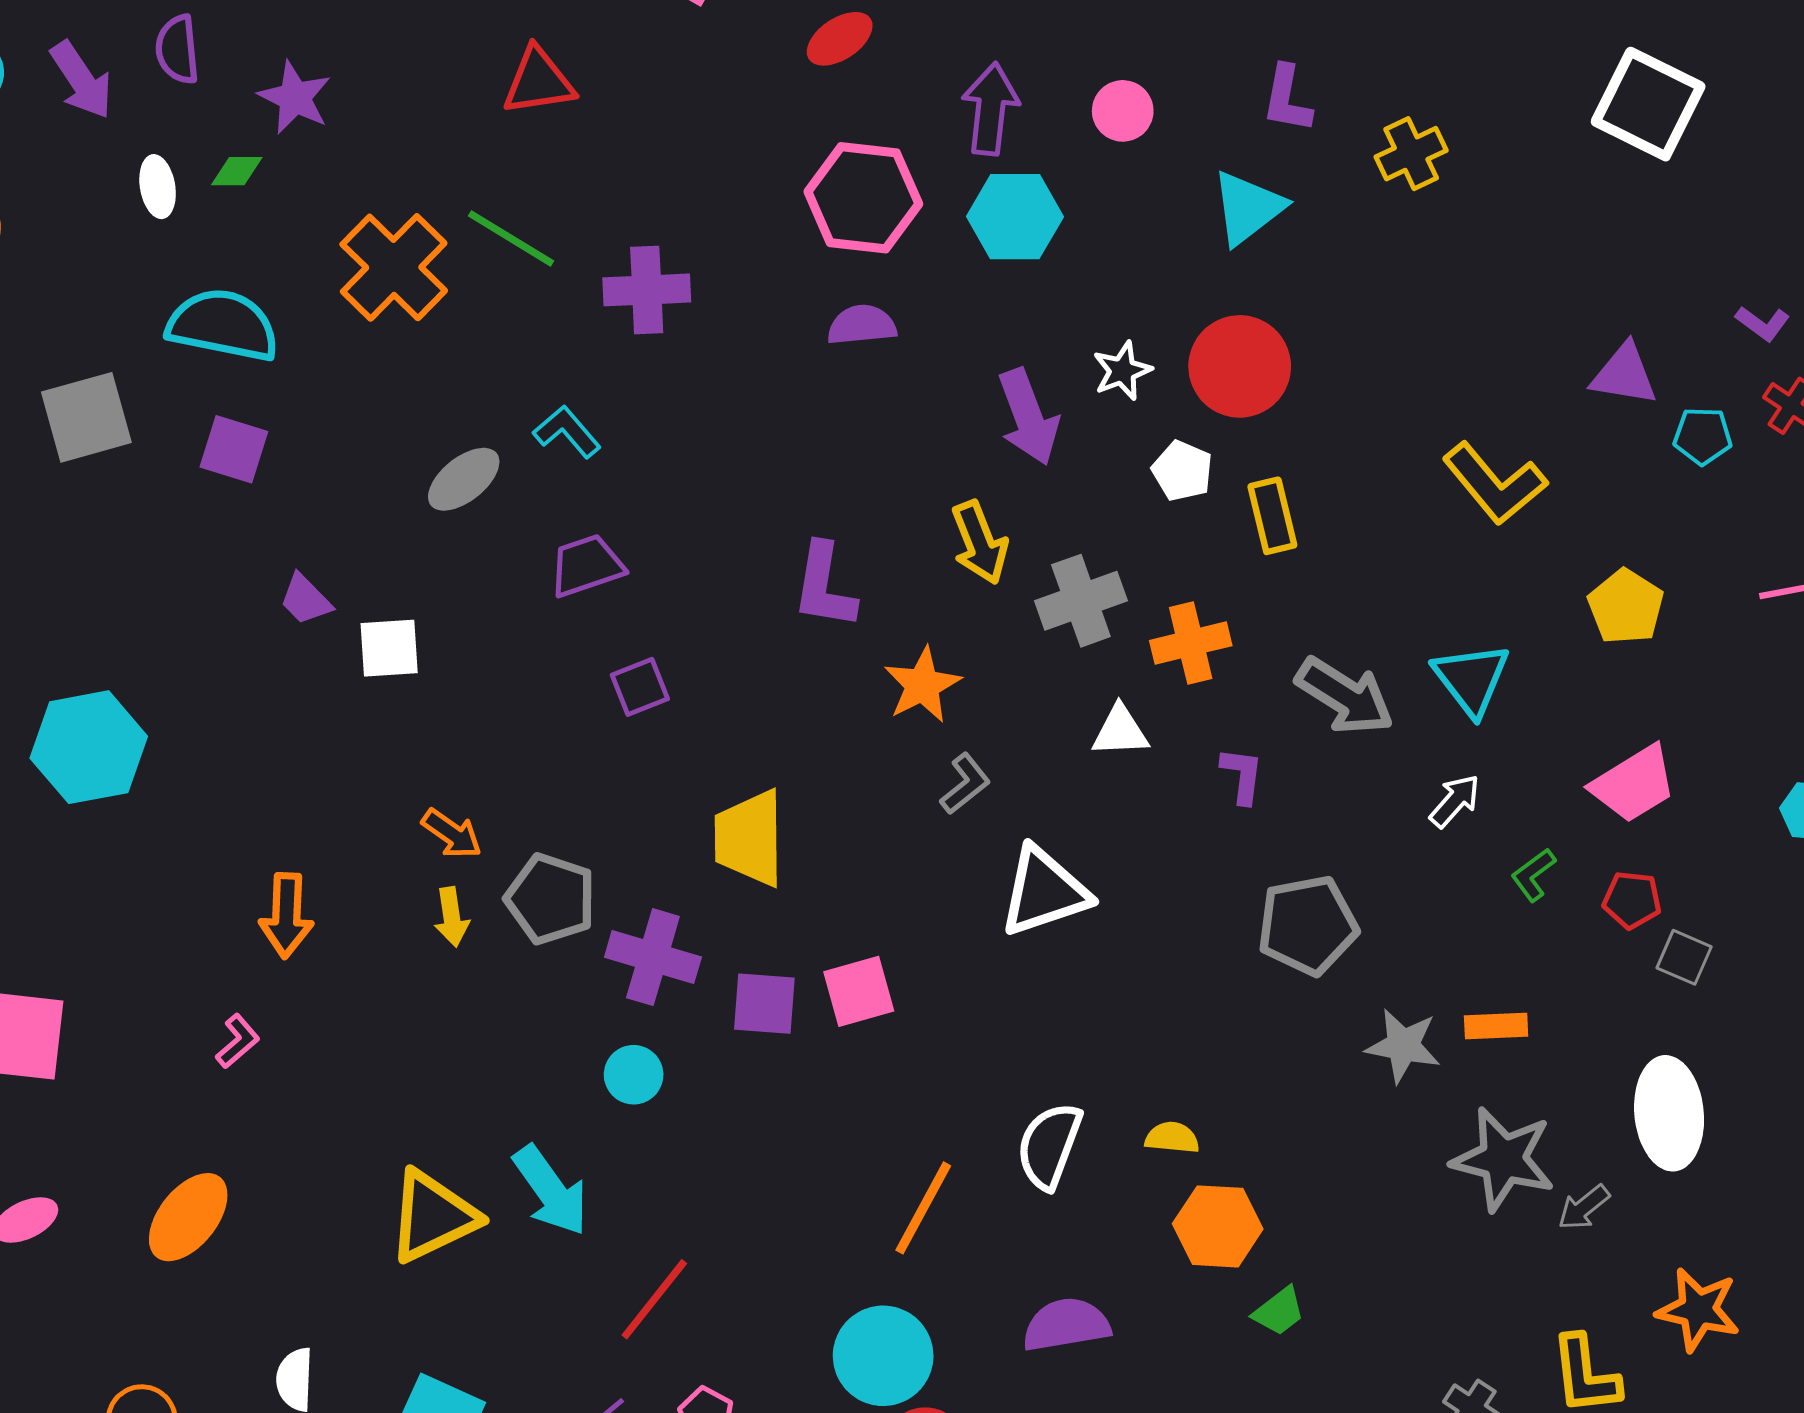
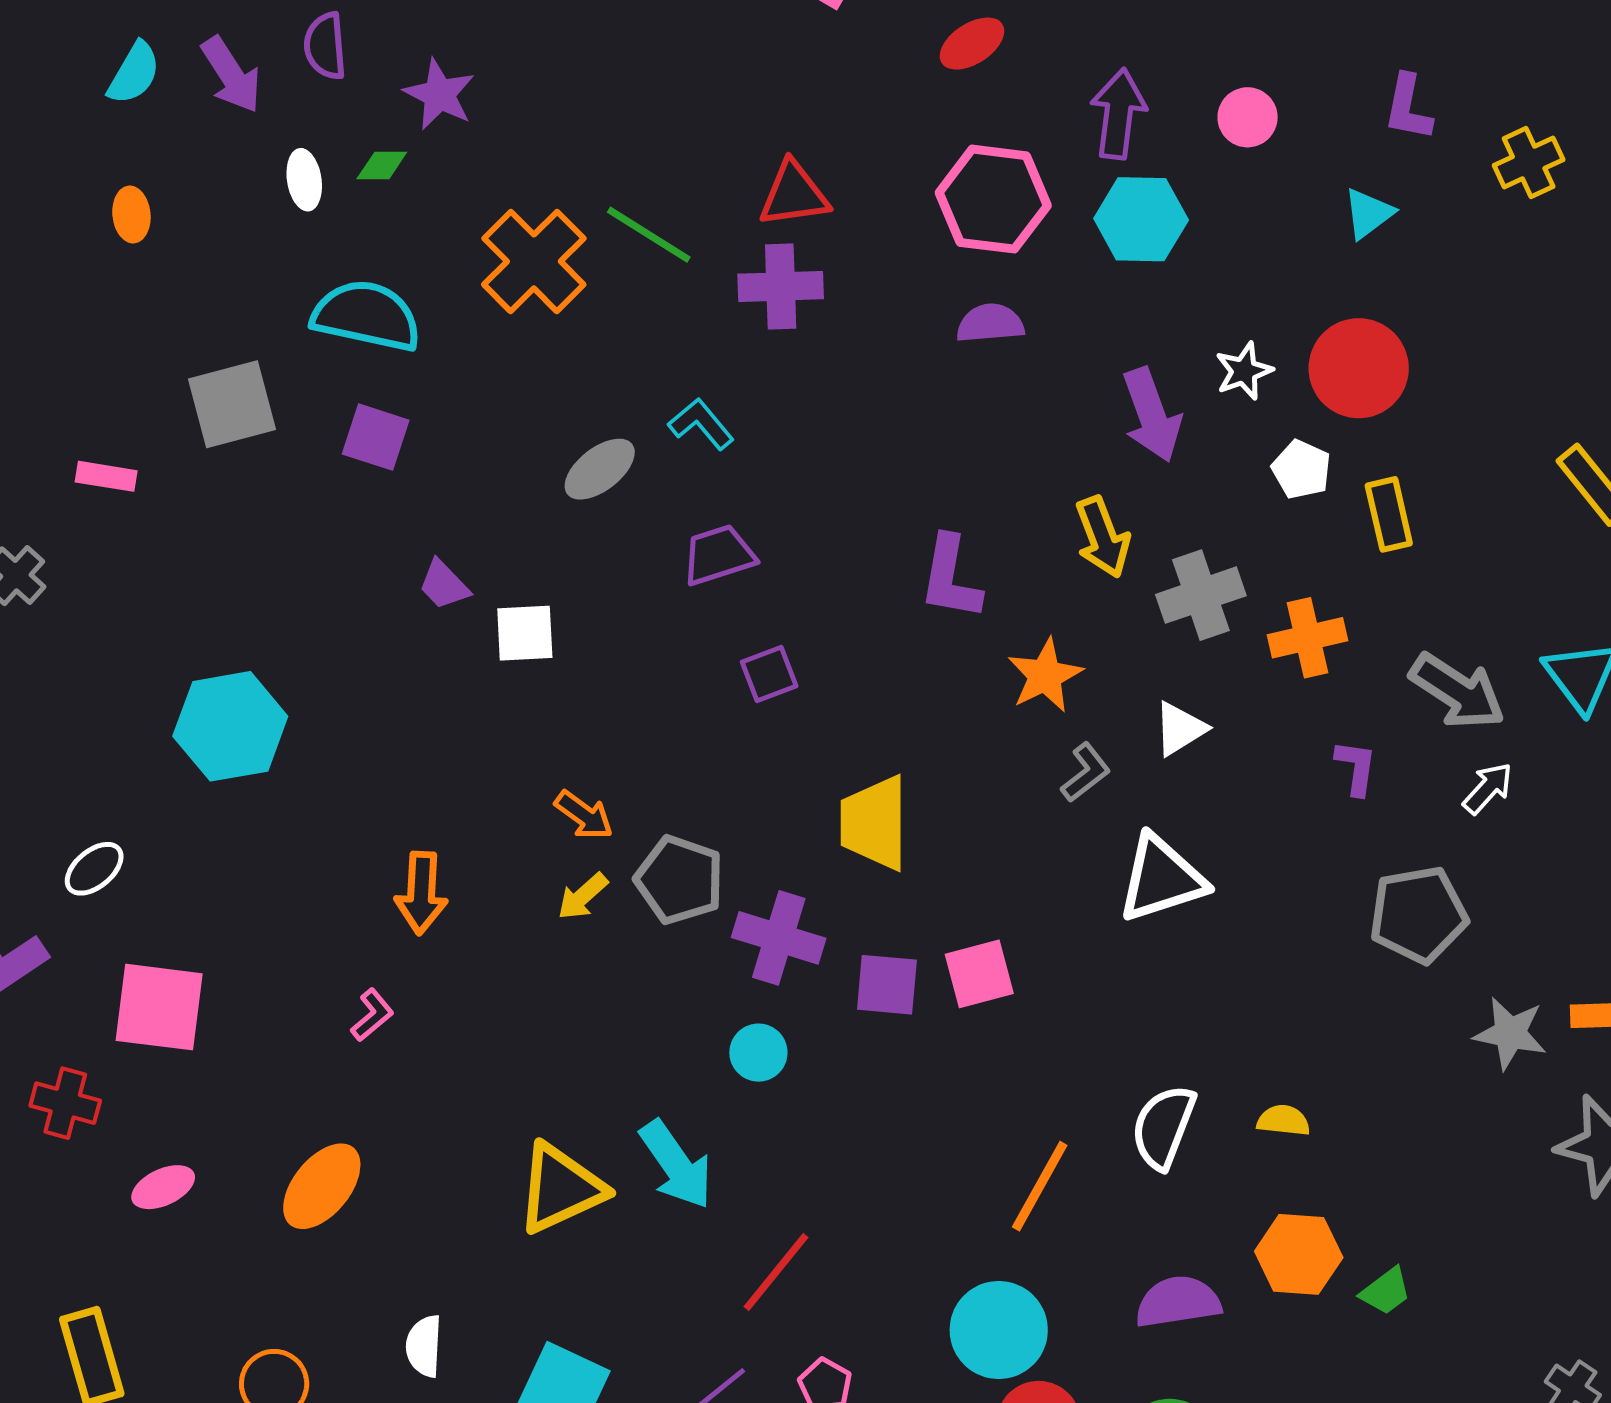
red triangle: (538, 81) -> (794, 194), moved
cyan triangle: (1248, 208) -> (1368, 213), size x0.7
white triangle: (1120, 731) -> (1180, 729), moved, turned -30
white arrow: (1455, 801) -> (1488, 788), moved
yellow arrow: (452, 917) -> (583, 896), turned 56
orange hexagon: (1218, 1226) -> (1299, 1254), moved

